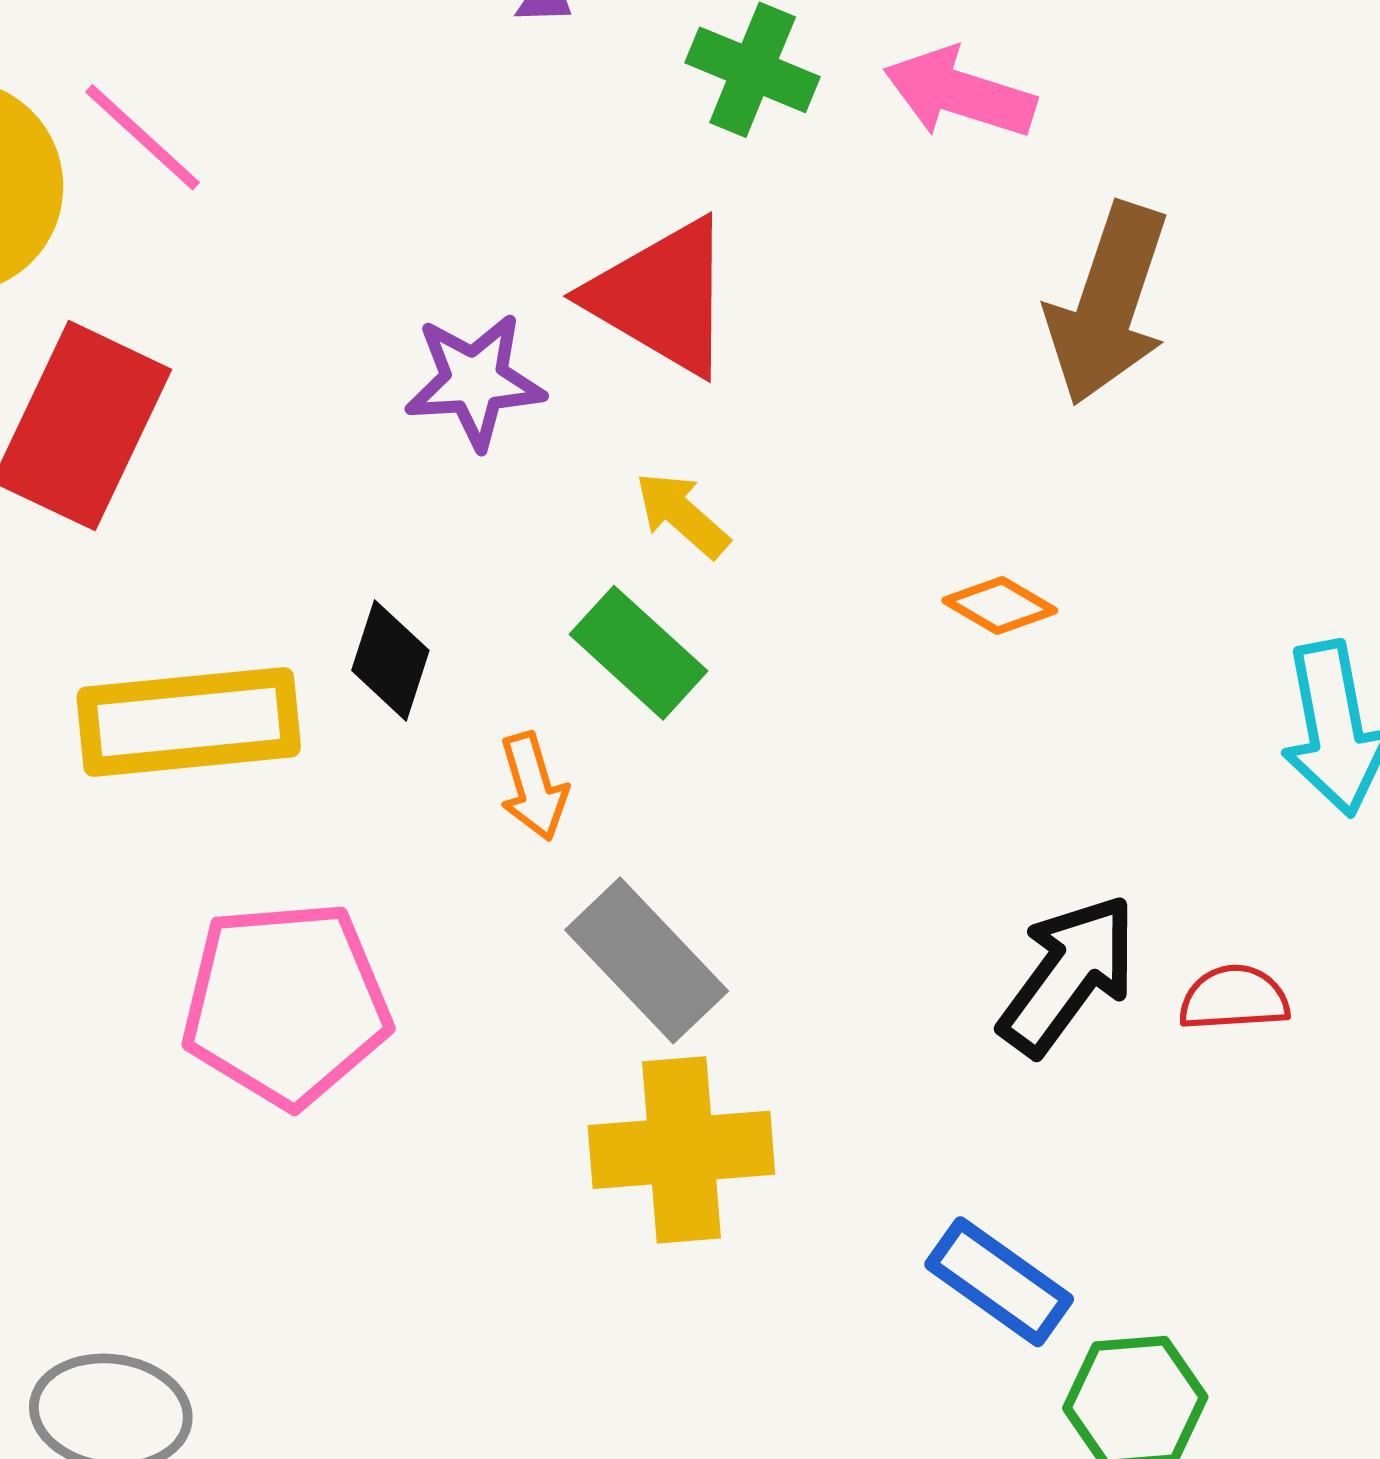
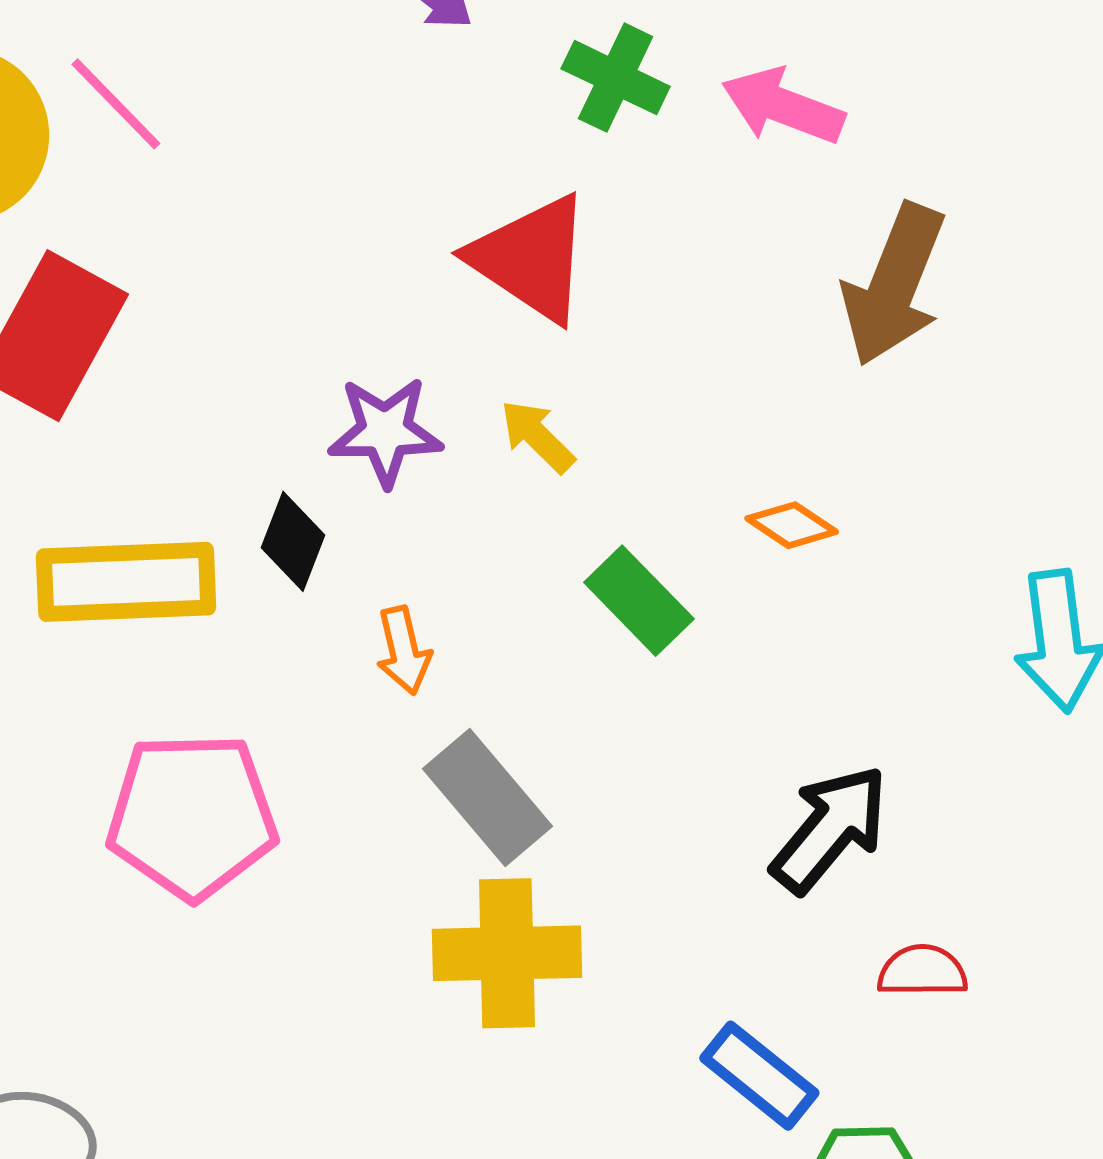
purple star: (475, 381) -> (385, 431), moved
green rectangle: (639, 653) -> (639, 601), moved
red semicircle: (1234, 998) -> (922, 971), moved

